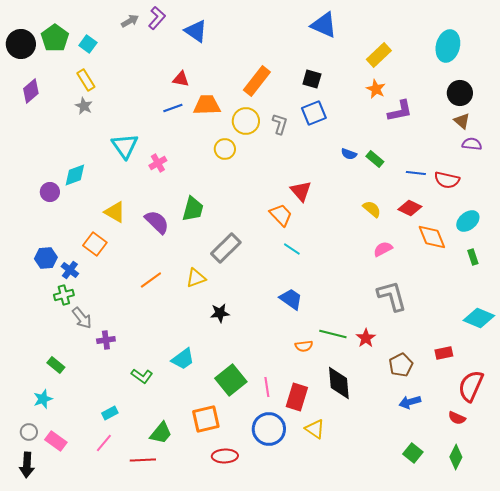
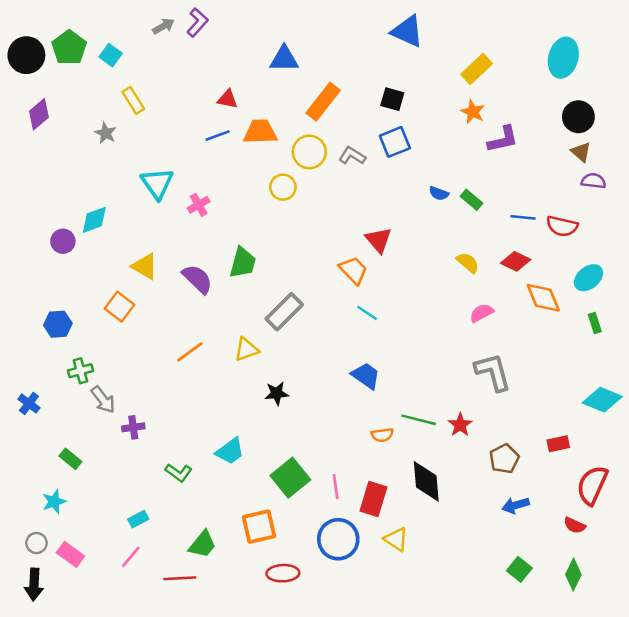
blue triangle: (196, 31) -> (284, 59), moved, turned -35
yellow rectangle: (86, 80) -> (133, 100), moved
gray L-shape: (280, 124) -> (352, 156), turned -75
blue cross: (70, 270) -> (29, 403), moved

